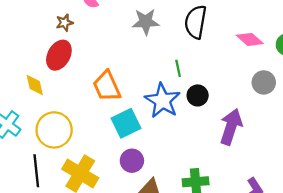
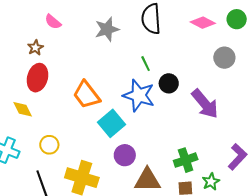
purple arrow: (231, 127) -> (205, 104), turned 136
yellow circle: (54, 130) -> (49, 145), size x0.6

